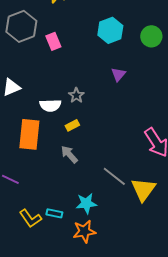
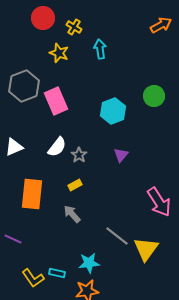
cyan hexagon: (110, 30) -> (113, 111), moved
pink rectangle: (53, 41) -> (56, 101), size x1.5
purple triangle: (118, 74) -> (121, 155), moved
white semicircle: (50, 105) -> (57, 147), moved, turned -50

